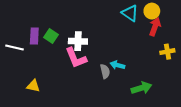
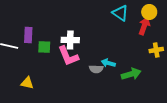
yellow circle: (152, 11) -> (149, 12), moved
green square: (51, 36) -> (44, 47), moved, turned -32
gray semicircle: (105, 71) -> (96, 69), turned 104
green arrow: (141, 88) -> (131, 74), moved

